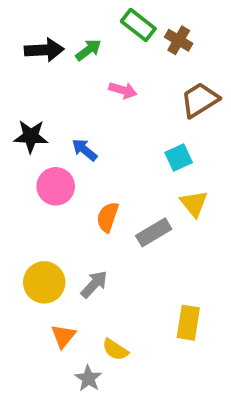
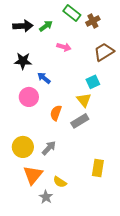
brown cross: (179, 40) -> (93, 21), turned 32
black star: (31, 136) -> (23, 61), moved
yellow triangle: (194, 204) -> (84, 100), moved
orange triangle: (63, 336) -> (33, 175), size x1.5

